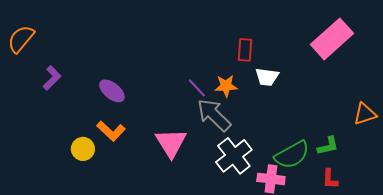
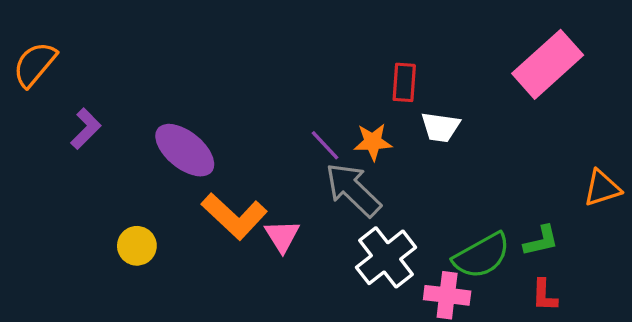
purple ellipse: (112, 91) -> (185, 150), size x1.4
orange L-shape: (111, 131) -> (234, 216), moved, size x1.4
pink triangle: (171, 143) -> (282, 236), size x0.7

